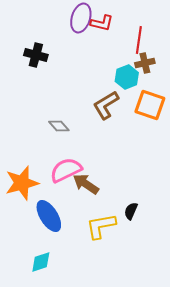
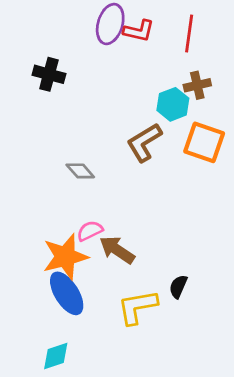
red line: (139, 40) -> (189, 34), moved
pink semicircle: (66, 170) -> (90, 231), size x0.6
orange star: (22, 183) -> (65, 257), moved

